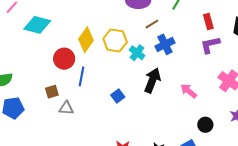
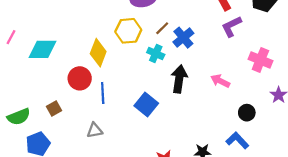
brown line: (152, 24) -> (162, 28), moved
yellow hexagon: (115, 41) -> (128, 31), moved
brown square: (52, 92) -> (54, 108), moved
blue square: (118, 96) -> (146, 105), size x1.5

